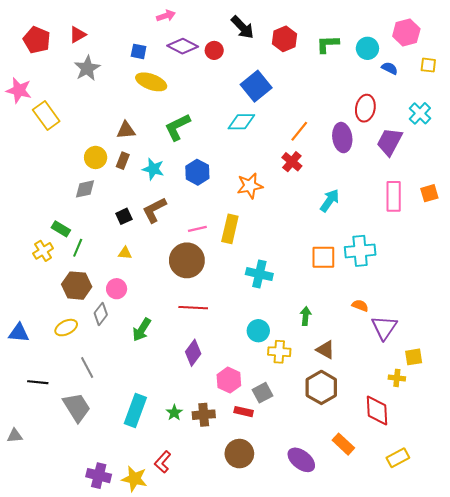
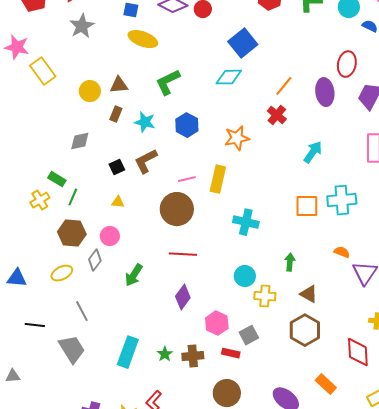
yellow circle: (96, 157) -> (90, 91), moved

